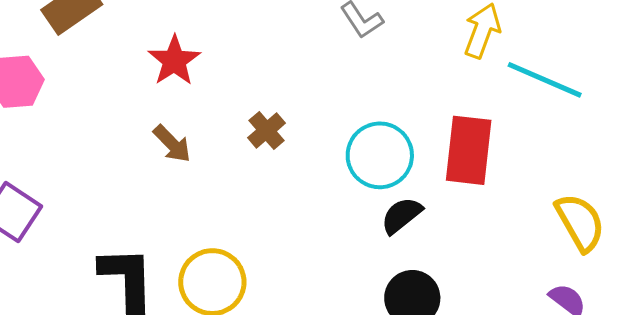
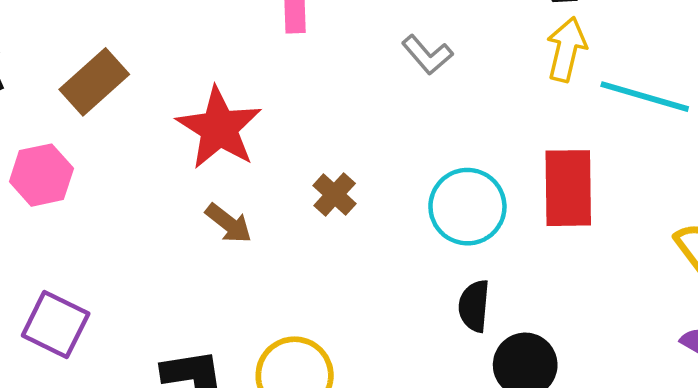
red star: (174, 61) -> (219, 128), size x1.4
black semicircle: (402, 215) -> (474, 306), moved, turned -39

